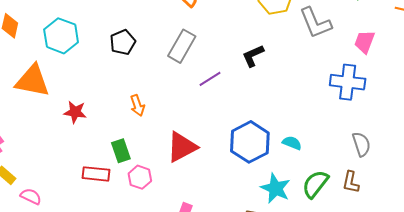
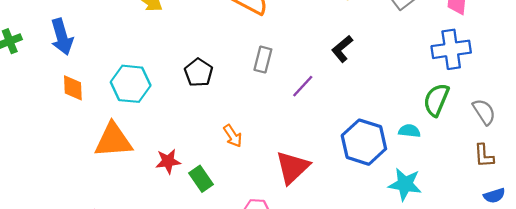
gray rectangle: (182, 46) -> (263, 60), size x0.7
green rectangle: (121, 151) -> (201, 179), moved
green semicircle: (315, 184) -> (436, 100), moved

